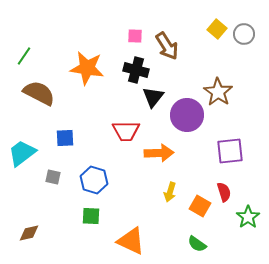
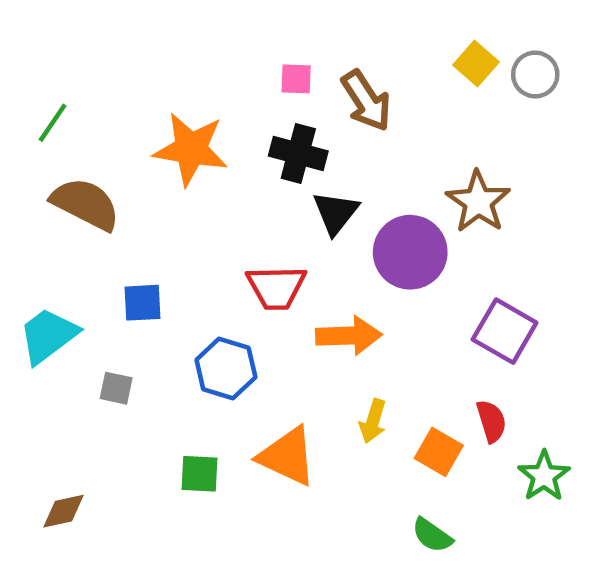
purple square: (230, 151) -> (505, 331), turned 36
blue hexagon: (94, 180) -> (226, 368), moved
orange triangle: (131, 241) -> (287, 456), moved

